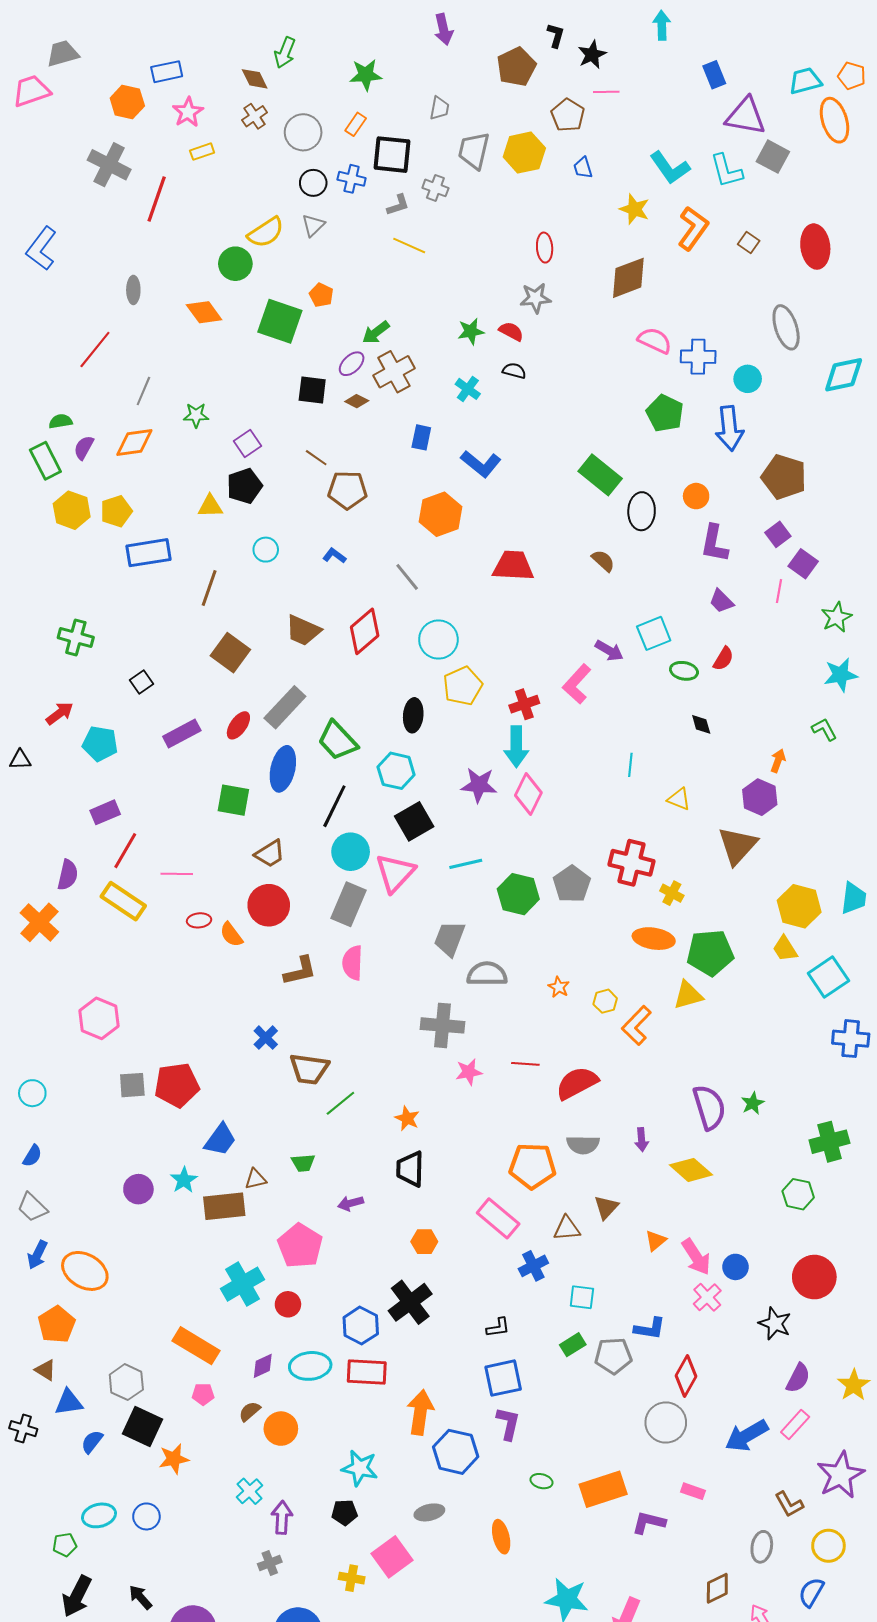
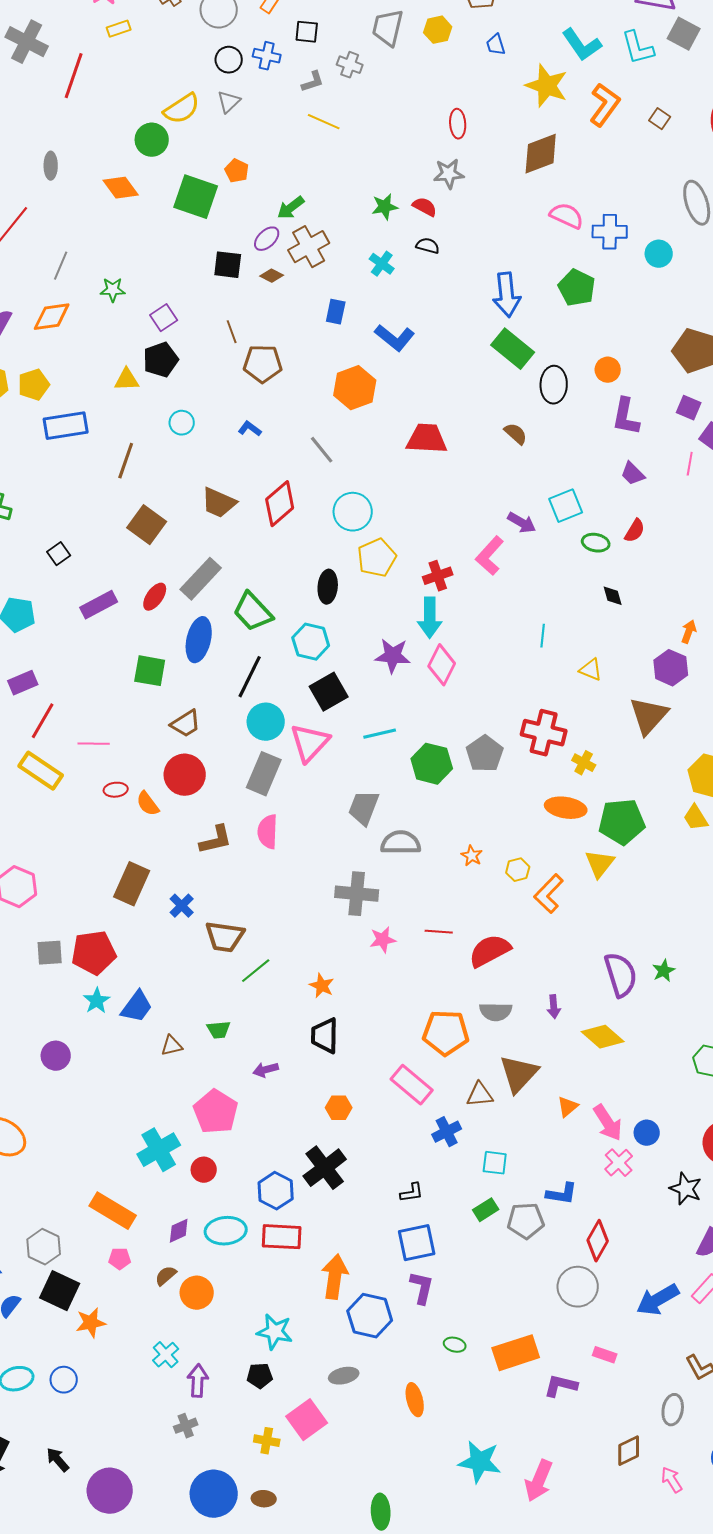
yellow hexagon: (524, 153) -> (438, 30), size x0.7
black square: (392, 155) -> (307, 32), size x0.6
yellow star: (634, 209) -> (547, 86), size x1.4
blue arrow: (729, 428) -> (507, 295), moved
brown line: (316, 458) -> (232, 332), turned 35
purple square: (778, 534) -> (689, 408), turned -30
yellow triangle: (688, 995) -> (600, 864), turned -36
cyan star: (184, 1180) -> (97, 1001), moved
brown rectangle: (224, 1206) -> (132, 884), moved, turned -60
brown triangle: (606, 1207) -> (519, 1074), size x1.6

